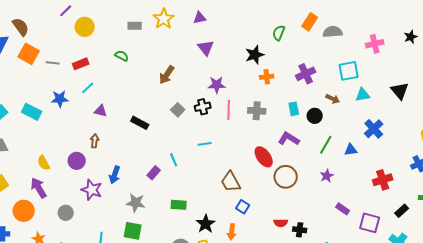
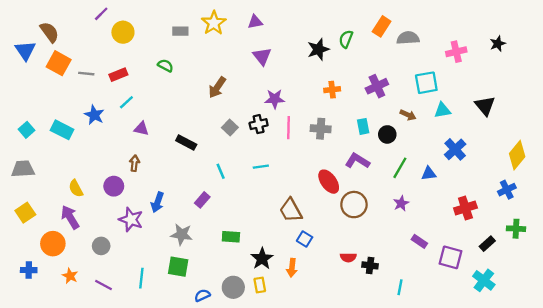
black star: (255, 55) -> (318, 49), moved
blue star: (60, 99) -> (94, 115), turned 30
cyan line: (174, 160) -> (221, 171), moved

